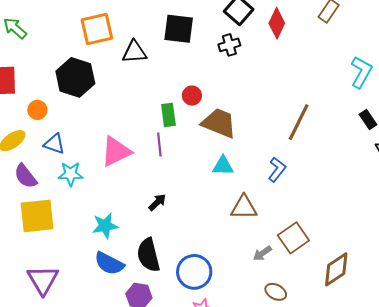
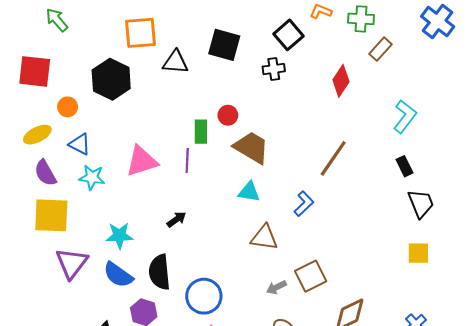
red diamond: (277, 23) -> (341, 81), moved
purple triangle: (43, 280) -> (72, 263), moved

